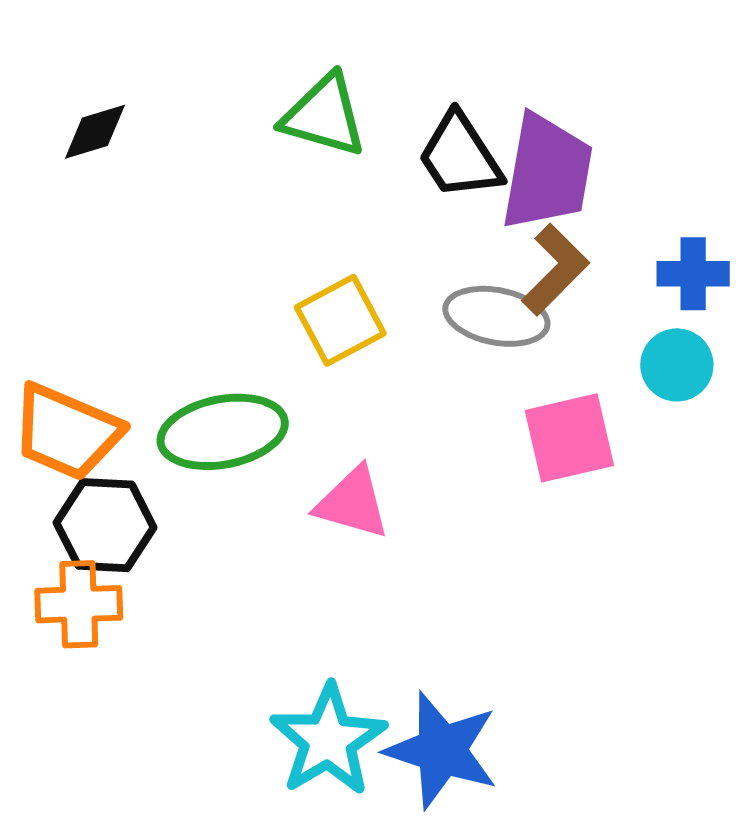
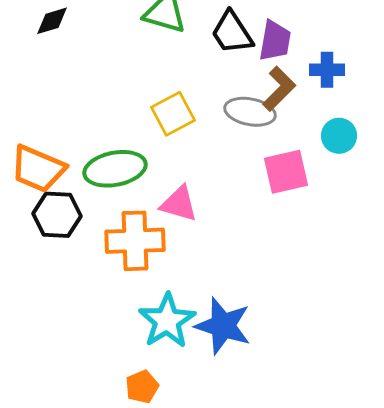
purple trapezoid: (547, 172) -> (275, 41), size x0.7
blue cross: (693, 274) -> (327, 70), moved
orange cross: (79, 604) -> (135, 241), moved, size x1.4

